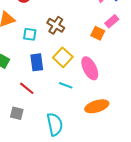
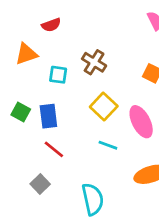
blue rectangle: (37, 62) -> (48, 116), moved
gray square: (17, 113) -> (40, 184), turned 32

